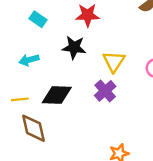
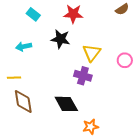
purple cross: (105, 91) -> (83, 76), turned -36
black diamond: (57, 95) -> (66, 104), moved, turned 55

